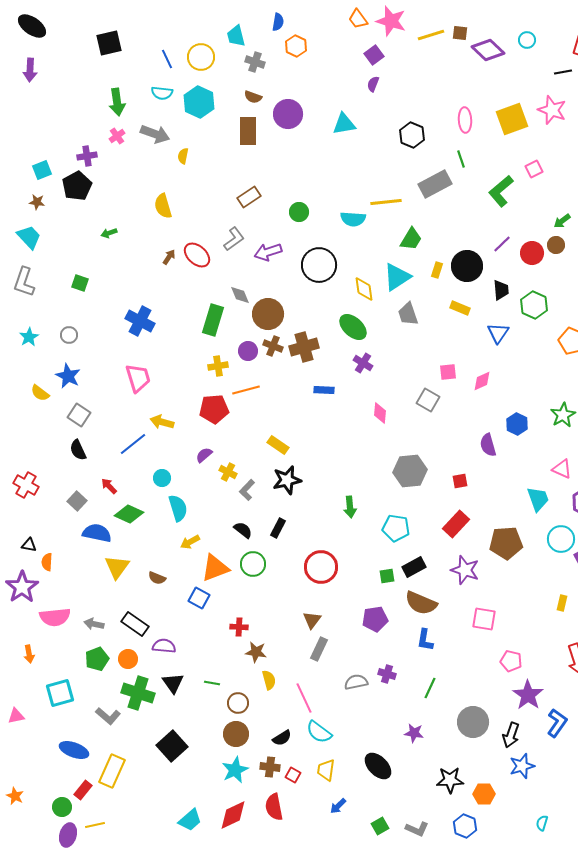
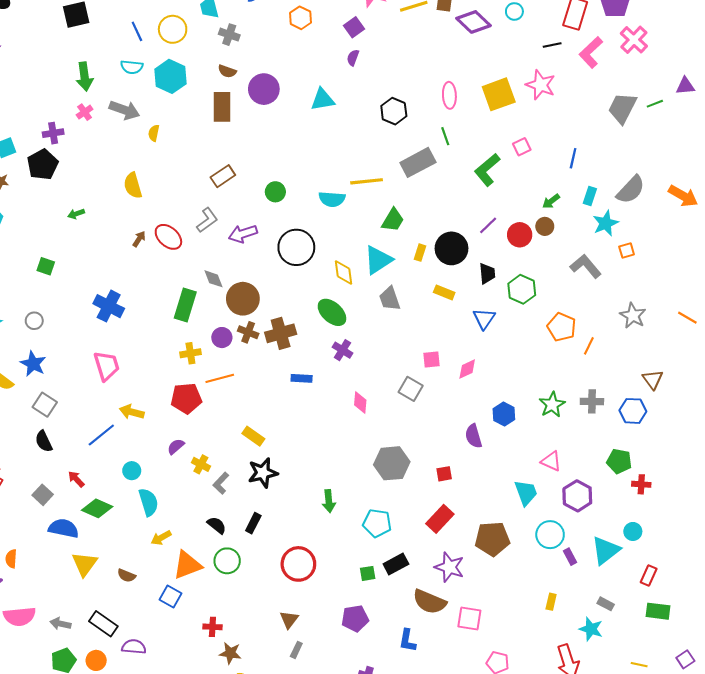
orange hexagon: (296, 46) -> (301, 18), moved
brown semicircle: (421, 603) -> (429, 602), moved
gray rectangle: (319, 649) -> (296, 650), size x0.7

